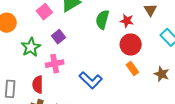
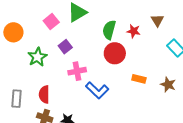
red circle: (131, 44) -> (115, 53), moved
pink cross: (55, 64) -> (77, 71), moved
orange rectangle: (132, 69) -> (139, 79), turned -40

